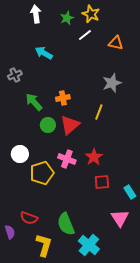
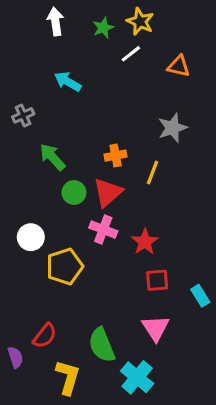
orange cross: (63, 98) -> (116, 156), moved
pink cross: (67, 159) -> (103, 229), moved
red semicircle: (29, 218) -> (45, 336), turned -72
pink triangle: (120, 218) -> (156, 328), moved

